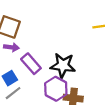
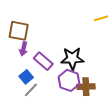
purple arrow: (11, 47) -> (23, 49), turned 104

